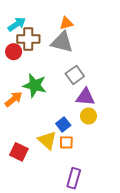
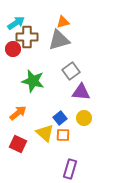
gray triangle: (62, 42) -> (59, 40), turned -30
orange arrow: (14, 99) -> (18, 113), moved
yellow circle: (88, 116) -> (84, 118), moved

